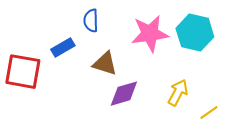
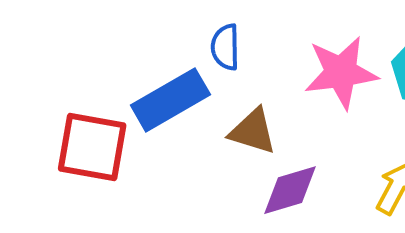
blue rectangle: (63, 48) -> (170, 100), size x1.6

